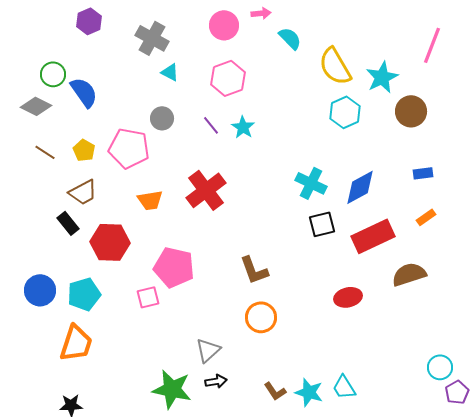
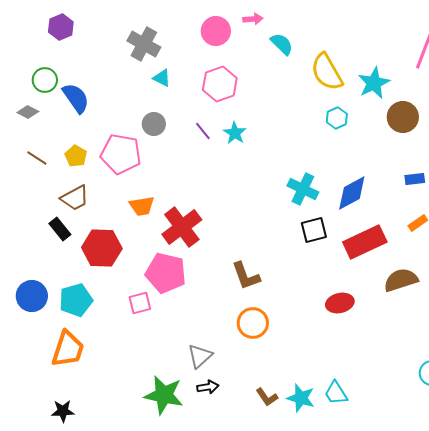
purple hexagon: (89, 21) -> (61, 27), moved
gray diamond: (36, 106) -> (28, 112), size x0.7
cyan hexagon: (345, 112) -> (337, 118), size x0.7
red cross: (206, 190) -> (182, 227), moved

